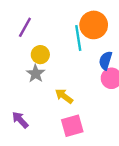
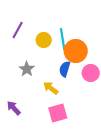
orange circle: (94, 25) -> (76, 51), moved
yellow circle: (40, 55) -> (44, 40), moved
blue semicircle: (106, 61) -> (65, 69), moved

